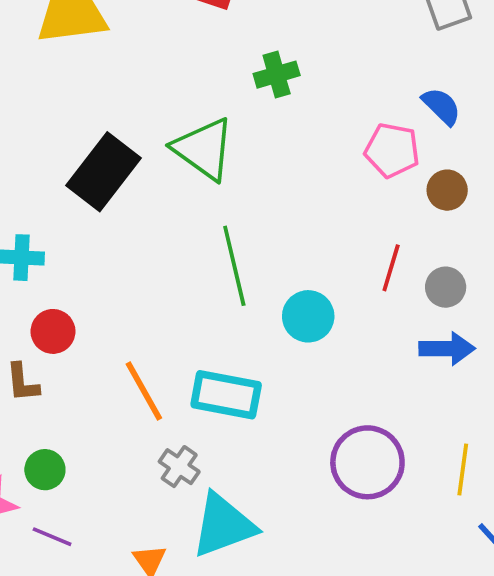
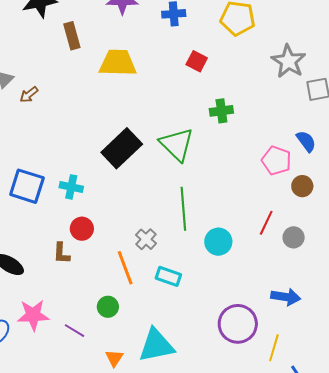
blue arrow: (447, 349) -> (286, 297), moved
cyan rectangle: (226, 395) -> (168, 276), size x0.7
gray cross: (179, 467) -> (146, 239), moved
green circle: (45, 470) -> (108, 307), moved
yellow line: (463, 470) -> (274, 348), moved
purple line: (52, 537) -> (74, 331), moved

